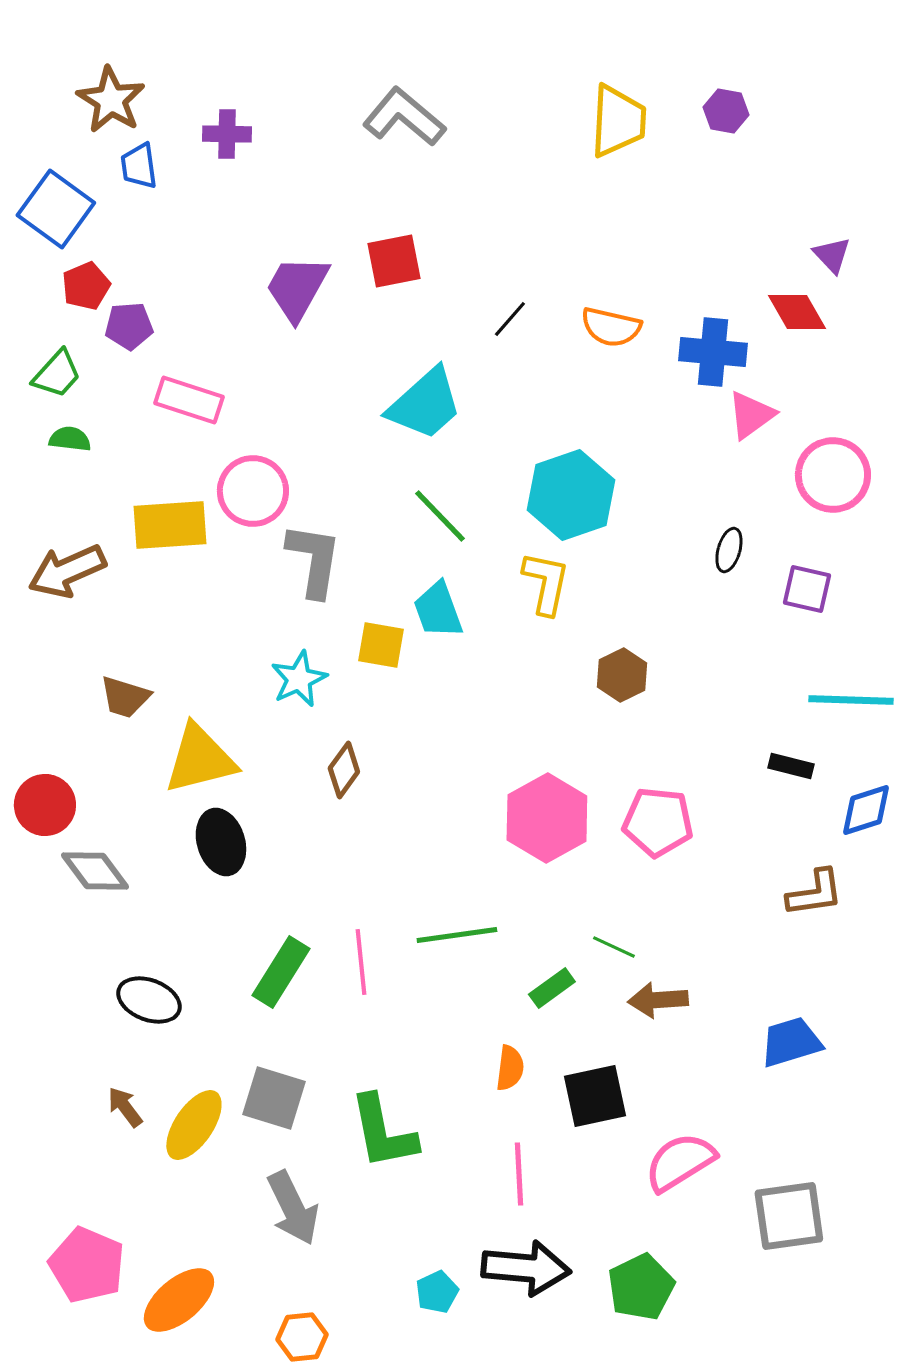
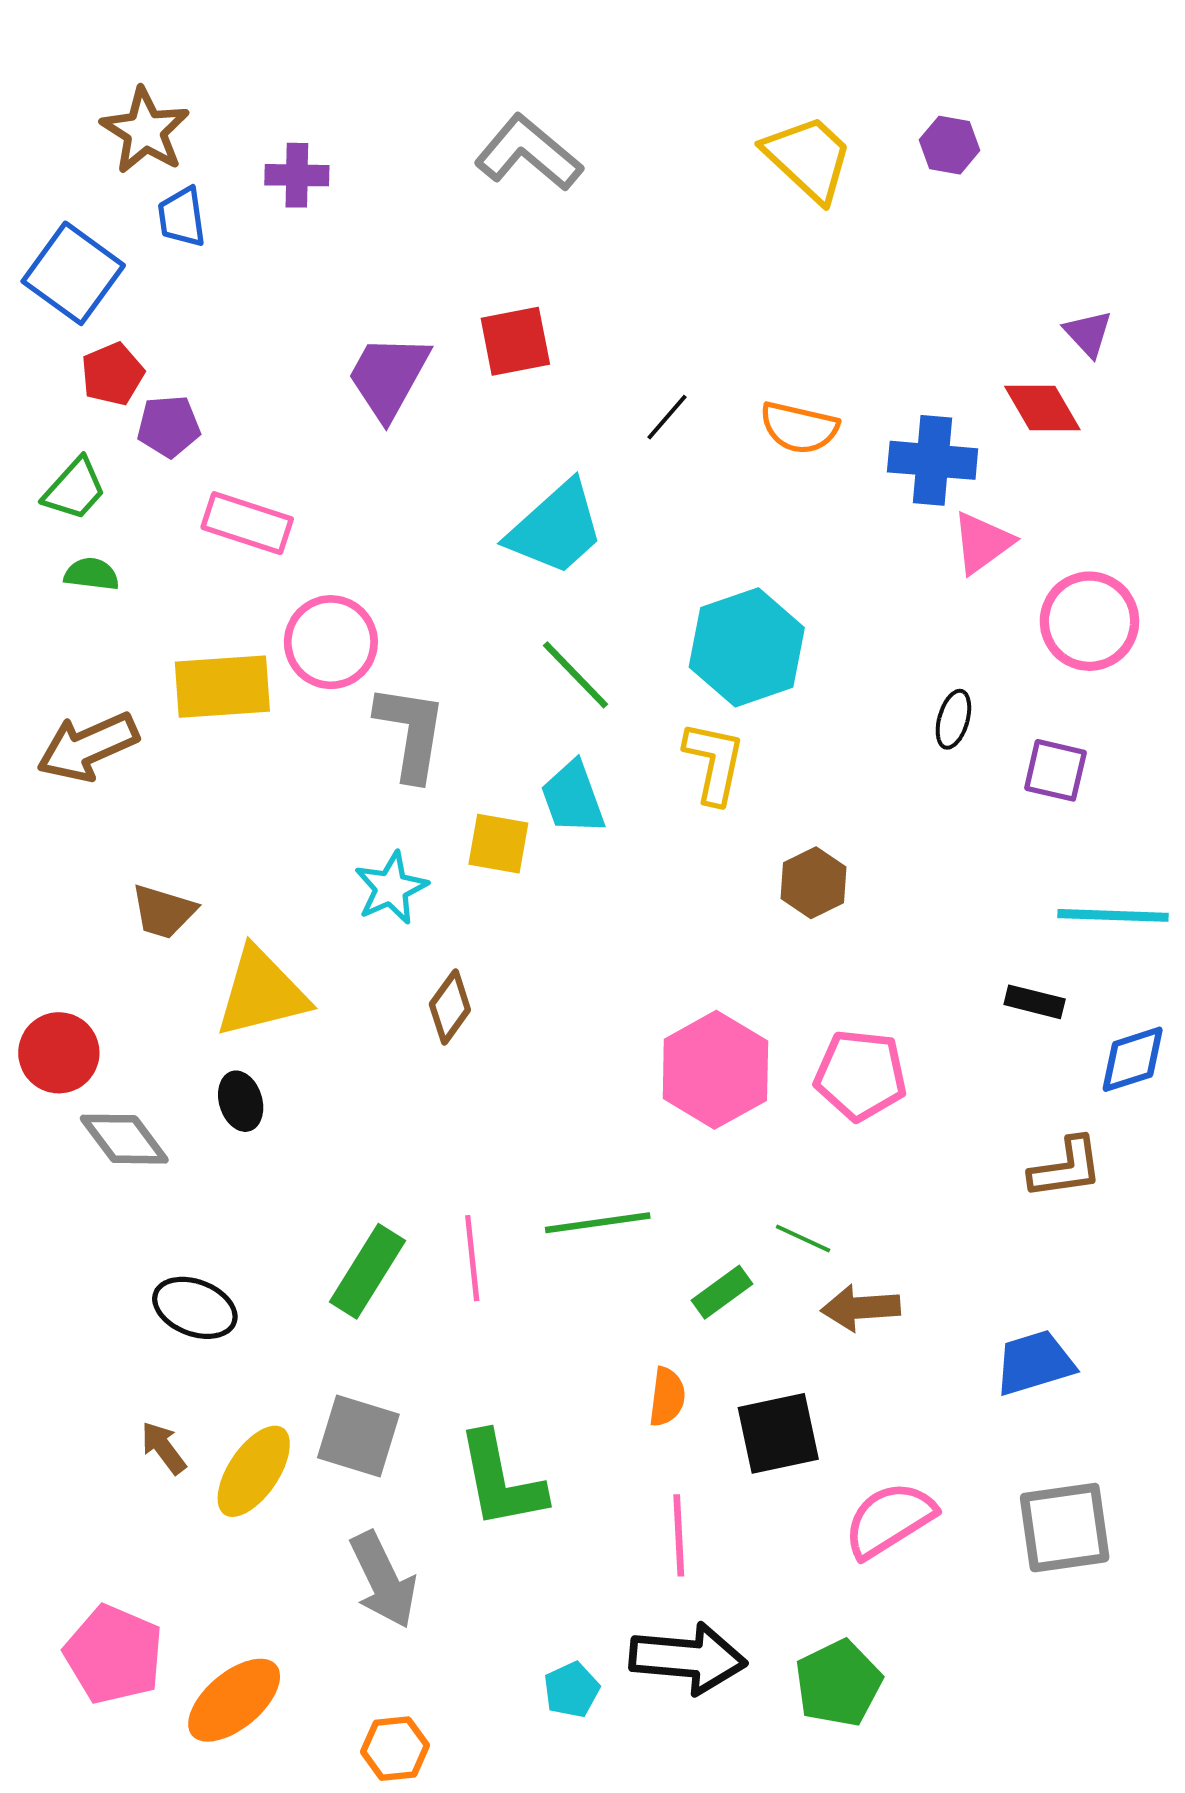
yellow trapezoid: (618, 121) -> (808, 158), turned -50
black ellipse: (221, 842) -> (241, 1101), moved, size x0.7
gray square: (789, 1216) -> (1065, 1528), moved

